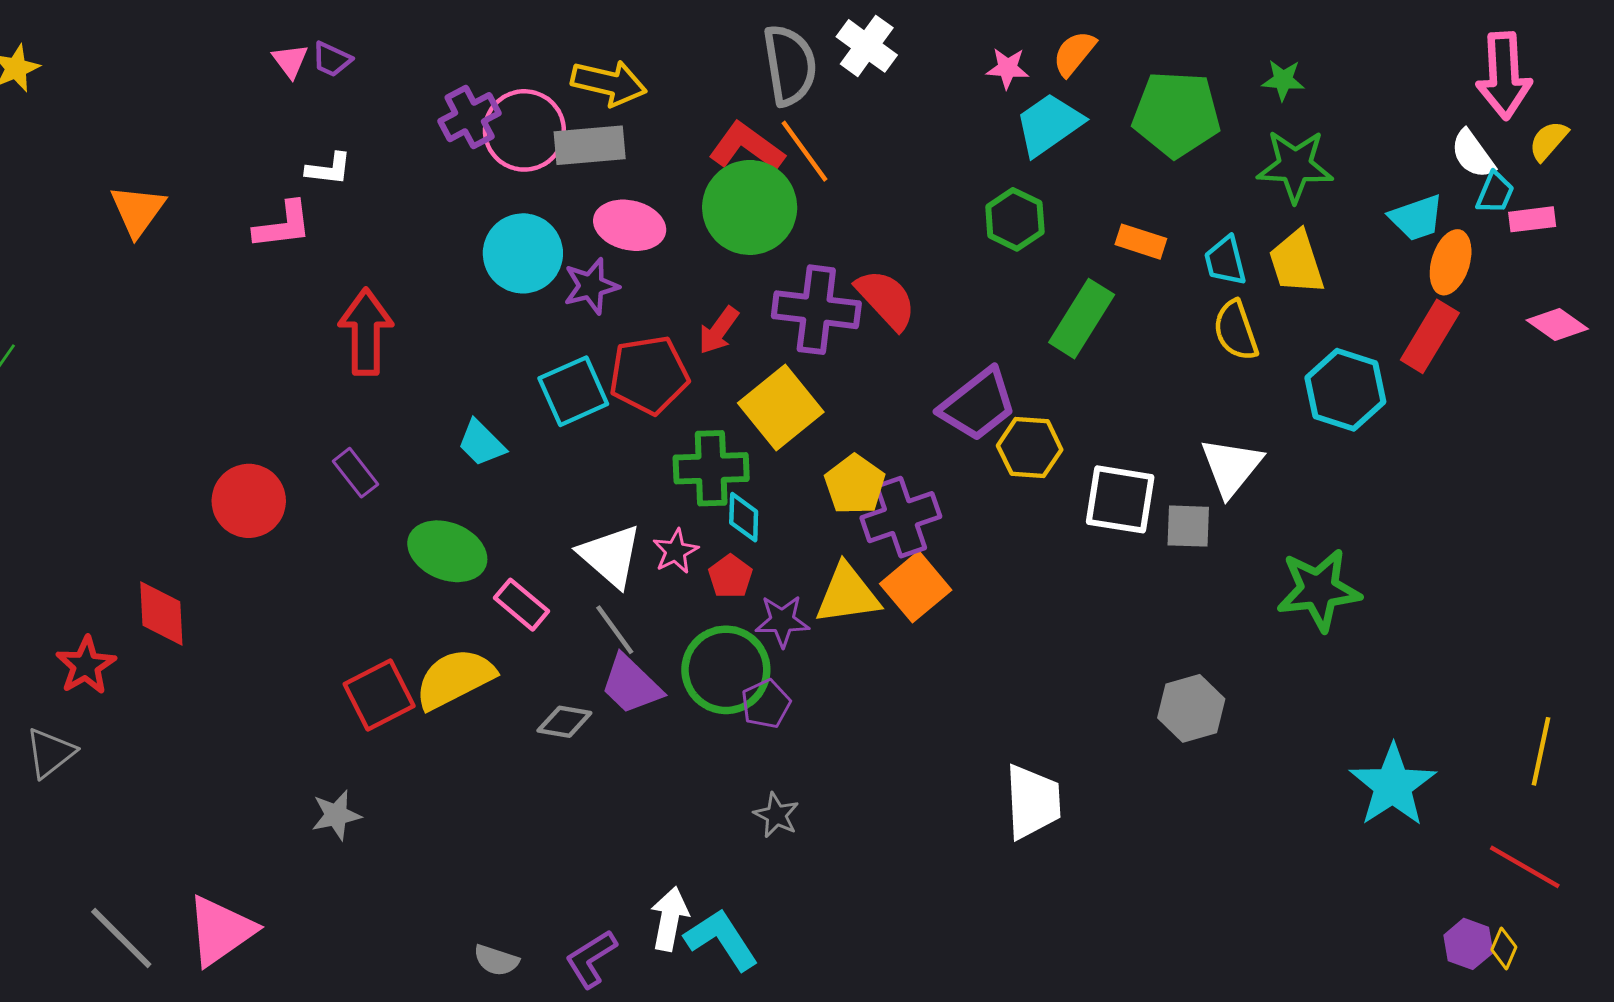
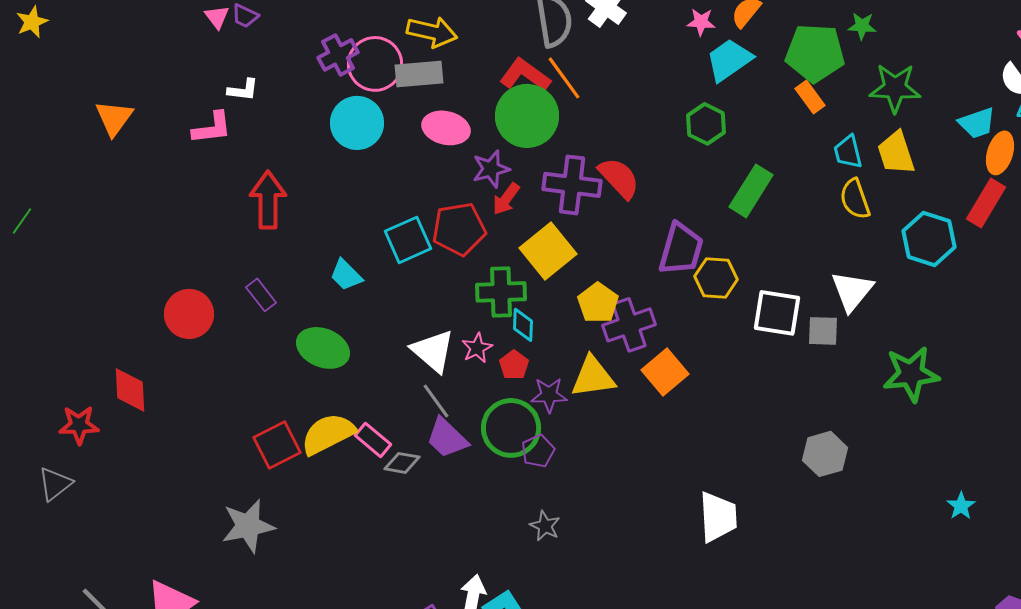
green star: (1283, 80) -> (862, 26), moved
orange rectangle: (1141, 242) -> (810, 97), moved, turned 36
cyan circle: (523, 253) -> (357, 123), moved
purple star: (591, 286) -> (491, 169), moved
purple trapezoid: (978, 405) -> (681, 249), turned -36
orange square: (916, 587) -> (665, 372), moved
pink rectangle: (521, 605) -> (373, 440), moved
red star: (86, 665) -> (79, 425), turned 30
cyan star: (1393, 785) -> (961, 506), size x0.5
gray star: (336, 815) -> (248, 526), size x1.6

